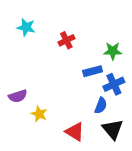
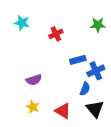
green star: (113, 51) -> (98, 25), moved
purple semicircle: (18, 96) -> (34, 80), moved
yellow star: (39, 114) -> (33, 107), moved

